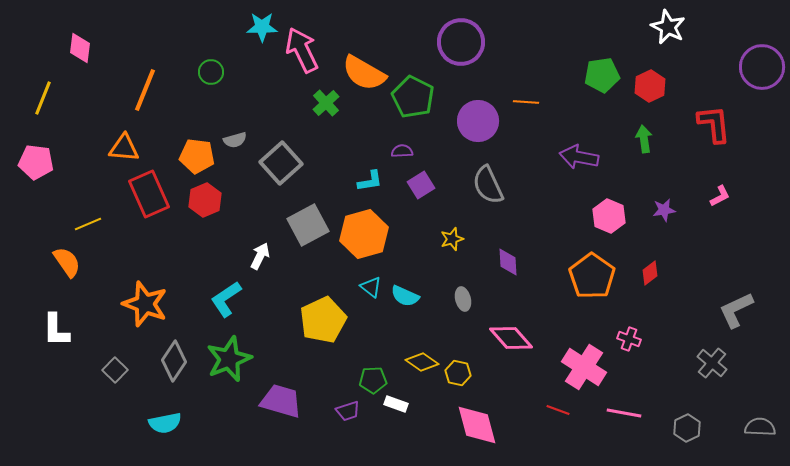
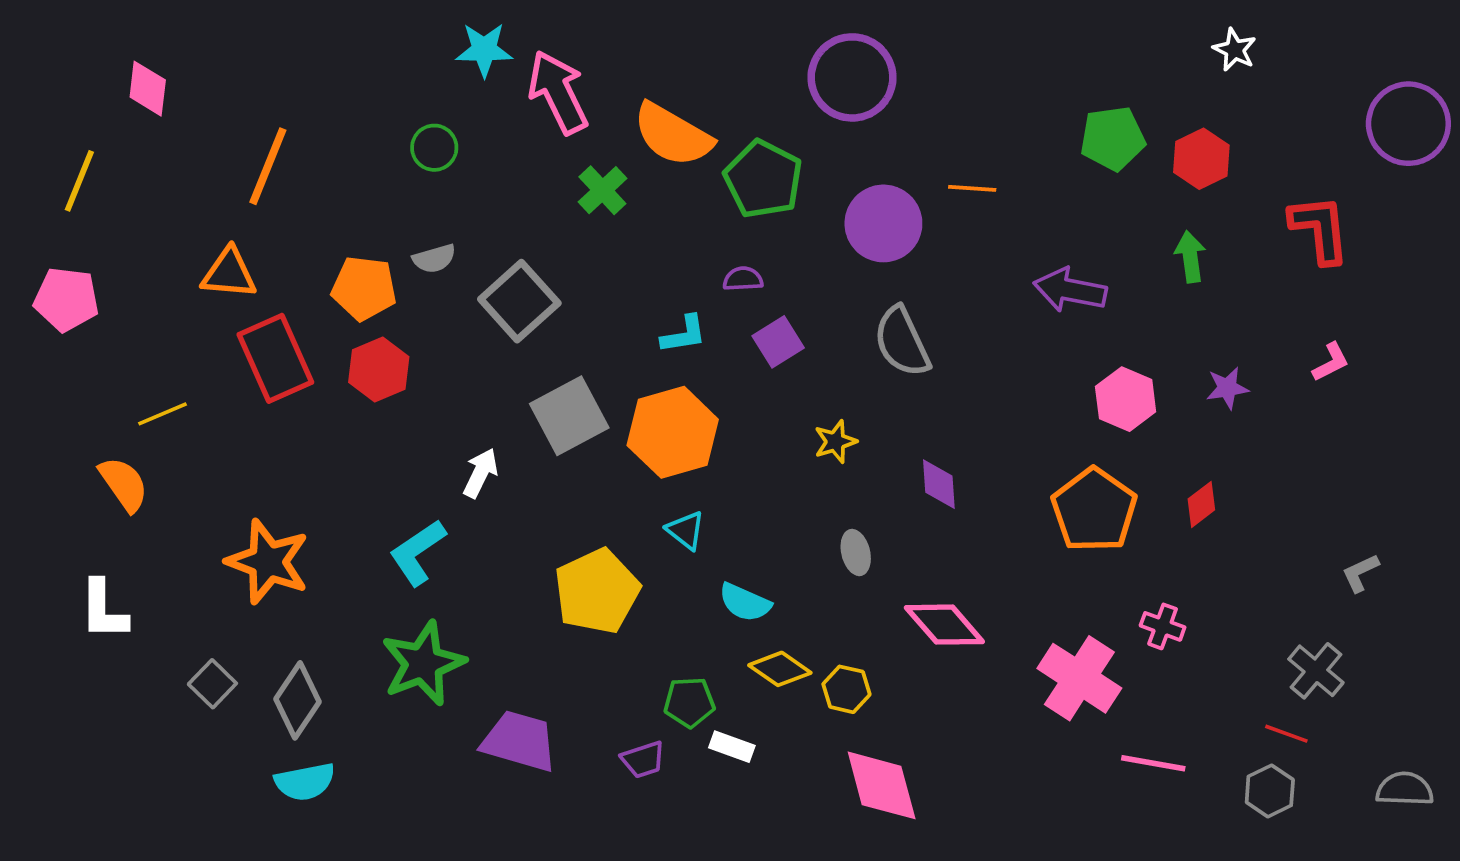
white star: (668, 27) -> (1235, 50), size x0.7
green circle: (211, 72) -> (434, 148), moved
cyan semicircle: (405, 296) -> (745, 602), moved
gray L-shape: (736, 310) -> (1360, 573), size x0.6
gray diamond: (174, 361) -> (297, 700), moved
red line: (558, 410) -> (1286, 734), moved

